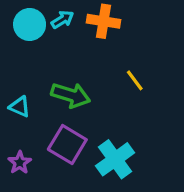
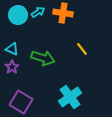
cyan triangle: (20, 107) -> (12, 49), moved
purple square: (67, 144) -> (21, 102), moved
purple star: (20, 163) -> (12, 67), moved

